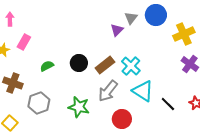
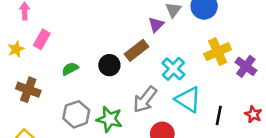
yellow cross: (184, 34) -> (218, 52), moved
brown rectangle: (105, 65) -> (136, 50), moved
gray hexagon: (39, 103) -> (76, 114), moved
black line: (168, 104) -> (219, 116), turned 56

